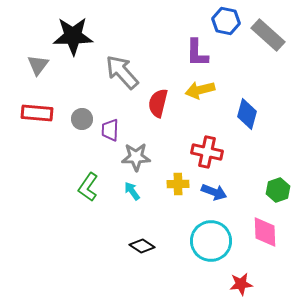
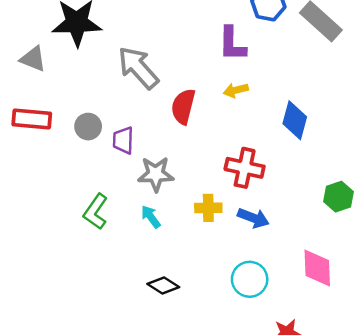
gray triangle: (38, 65) -> (33, 59), turned -45
yellow arrow: (200, 90) -> (236, 90), size x0.7
green hexagon: (278, 190) -> (338, 197), moved
cyan circle: (211, 241) -> (250, 279), size x0.7

